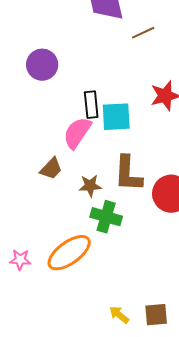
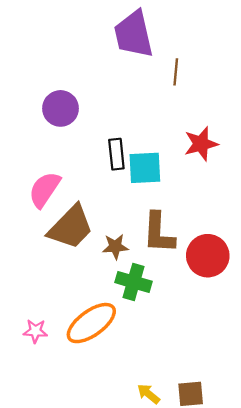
brown line: (143, 33) -> (176, 72), turned -60
pink semicircle: (77, 133) -> (45, 189), moved
brown trapezoid: (51, 169) -> (71, 227), size x1.8

